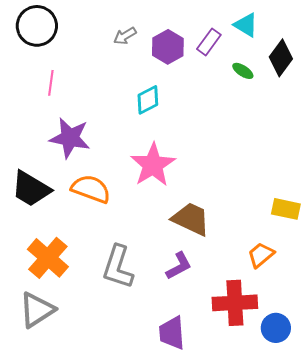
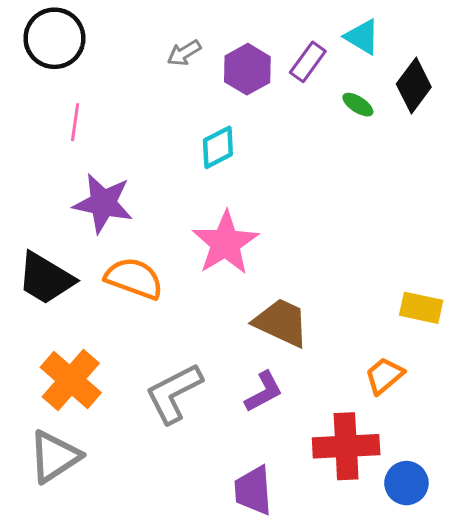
gray L-shape: (118, 267) -> (174, 393), turned 45

